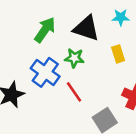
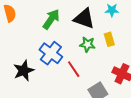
green star: (74, 58) -> (87, 44), moved

